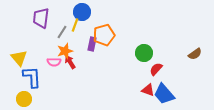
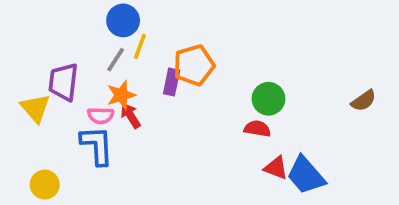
blue circle: (82, 12) -> (123, 20), moved
purple trapezoid: (41, 18) -> (63, 82), moved
red semicircle: (156, 69) -> (257, 129), moved, turned 56
blue L-shape: (32, 77) -> (97, 145), moved

